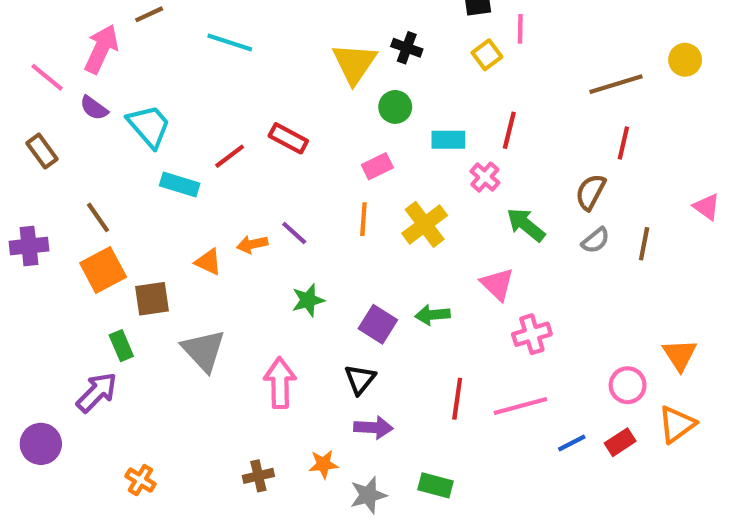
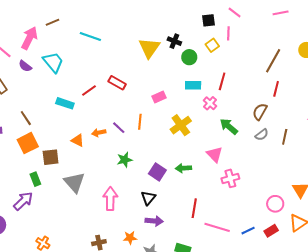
brown line: (616, 84) -> (273, 61), turned -45
green circle: (395, 107) -> (189, 57), moved
cyan trapezoid: (149, 126) -> (53, 62), moved
orange line: (363, 219) -> (140, 122), moved
pink line: (520, 406) -> (217, 227), moved, turned 30

